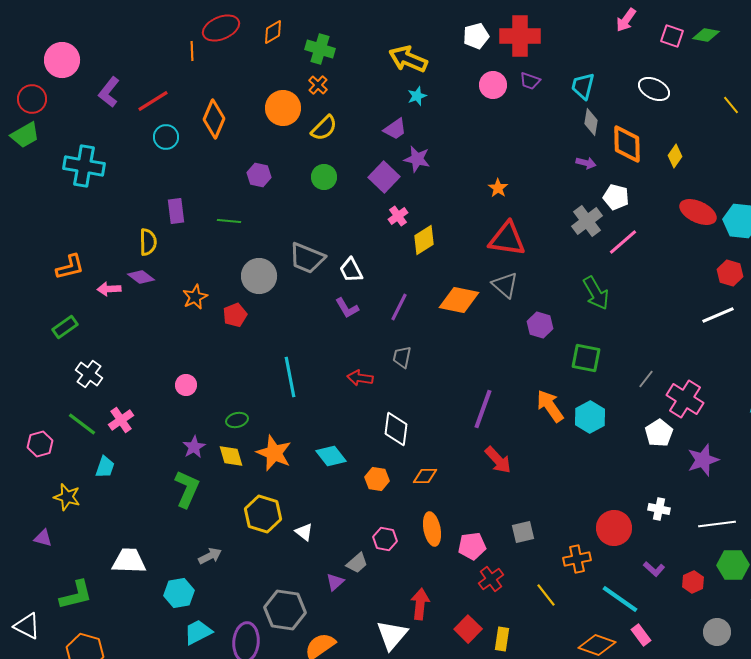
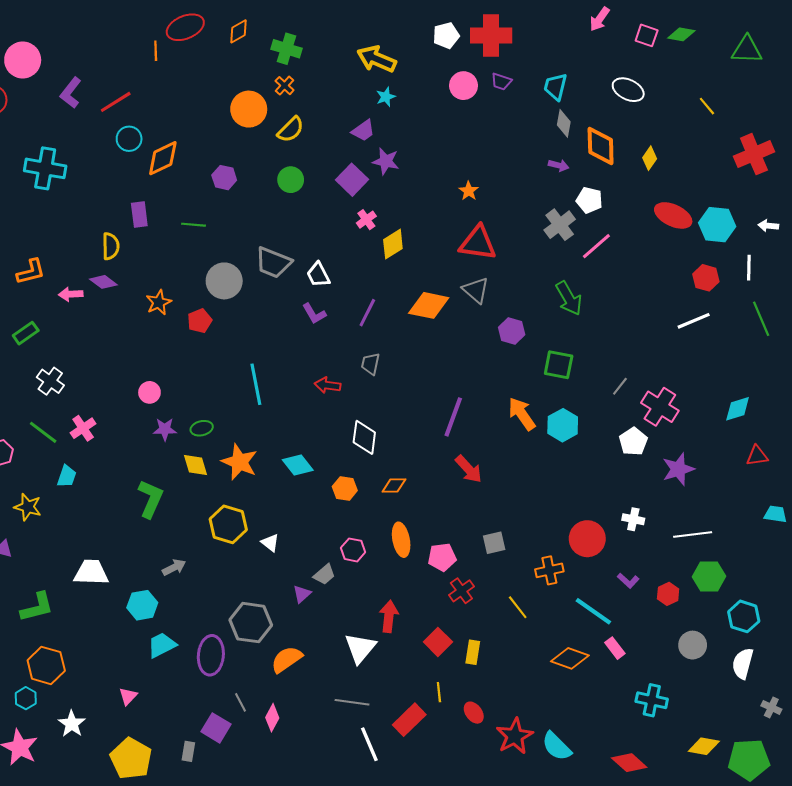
orange diamond: (214, 119) -> (163, 158), moved, turned 42
purple star: (194, 447) -> (165, 429), moved, turned 30

